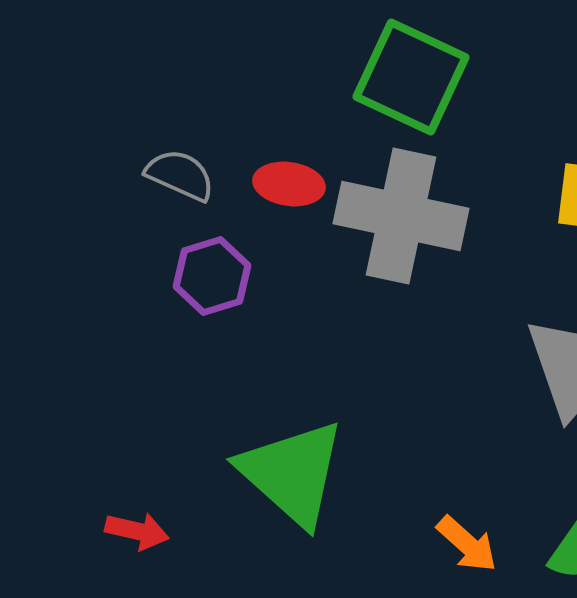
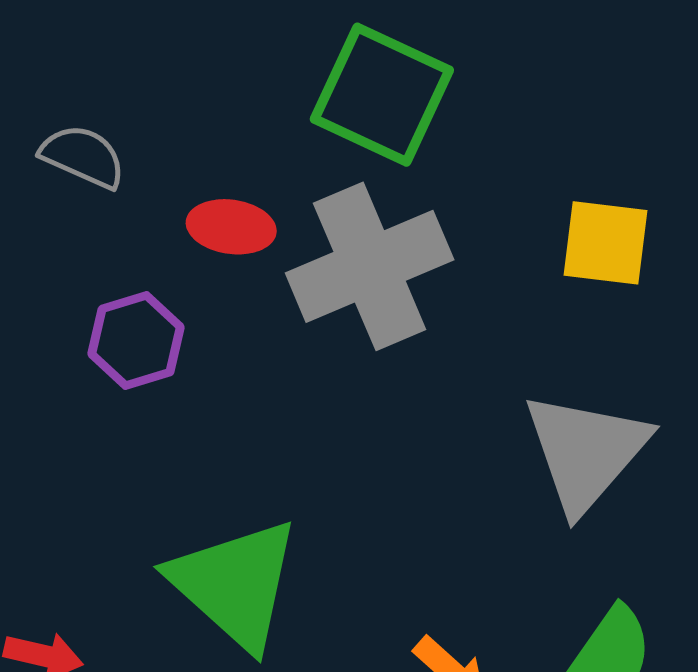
gray semicircle: (180, 175) -> (83, 156), moved
gray cross: (401, 216) -> (370, 266), turned -35

